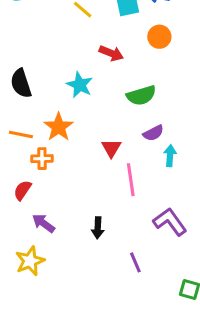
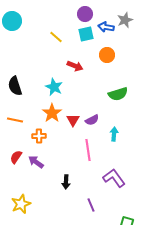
green semicircle: (141, 95) -> (118, 94), moved
orange star: (59, 127) -> (52, 113), moved
purple semicircle: (153, 133) -> (92, 120), moved
red triangle: (111, 148) -> (73, 120), moved
orange cross: (42, 159) -> (39, 136), moved
purple arrow: (44, 223) -> (36, 162), moved

